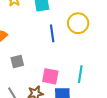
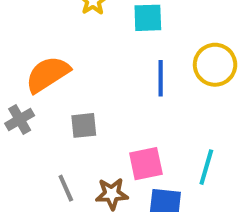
pink square: (50, 76) -> (146, 164), turned -30

